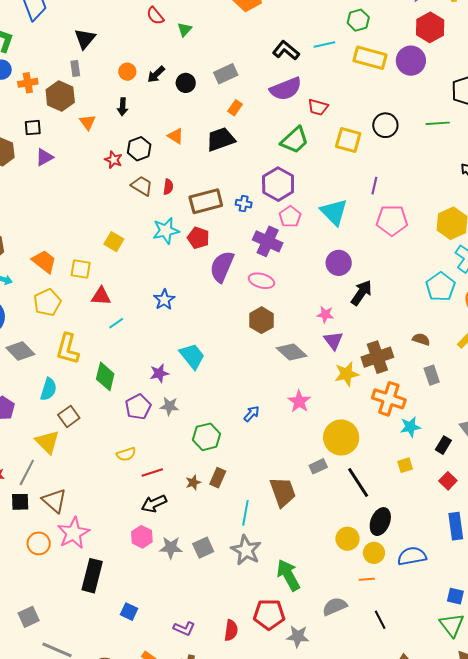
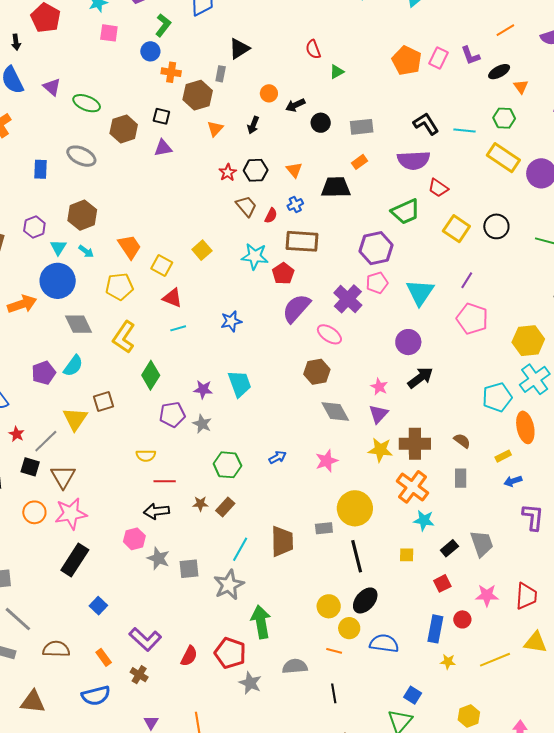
blue cross: (244, 204) -> (295, 205), moved, turned 35
cyan semicircle: (48, 389) -> (73, 366), moved
purple L-shape: (184, 628) -> (145, 639), size x1.5

